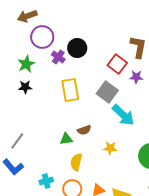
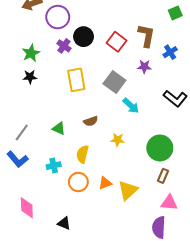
purple circle: (42, 37) -> (58, 17), moved
red square: (117, 64) -> (117, 42), moved
cyan arrow: (123, 115) -> (131, 106), size x0.7
green triangle: (66, 139) -> (59, 128), moved, turned 32
cyan cross: (46, 181) -> (54, 166), moved

